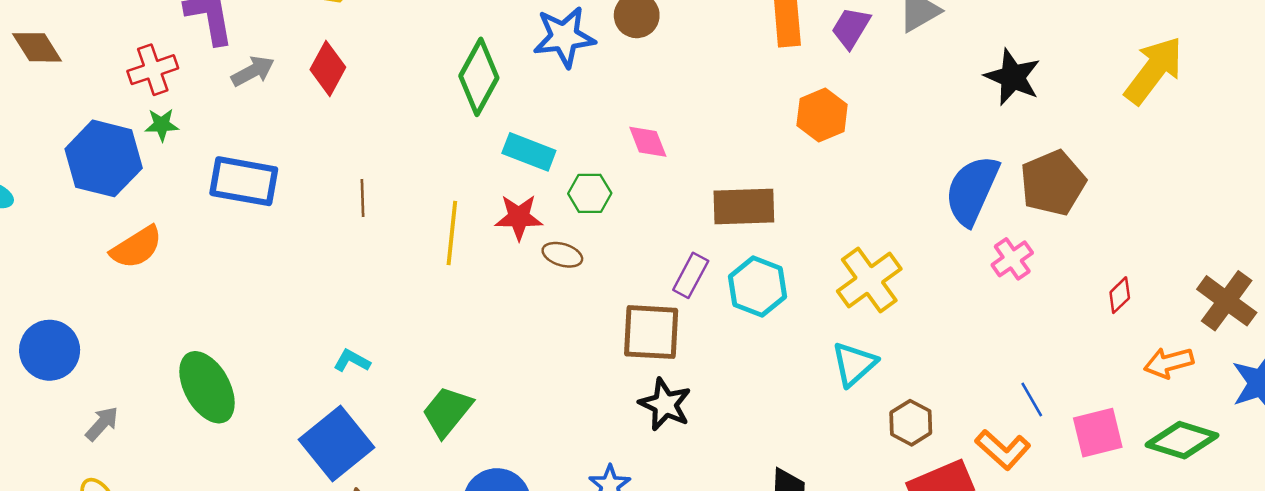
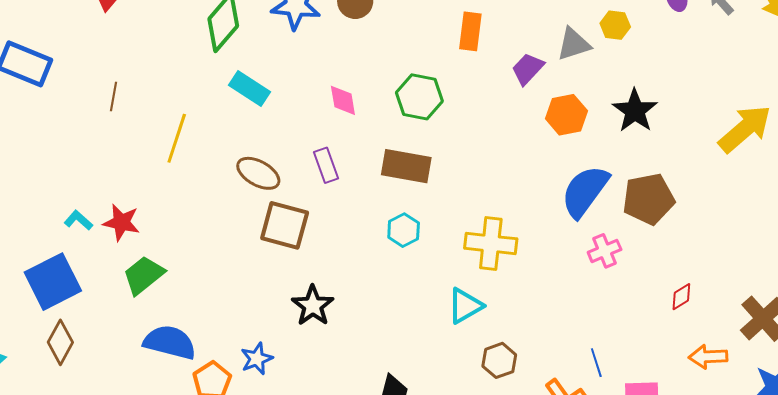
purple trapezoid: (851, 28) -> (528, 69), moved
orange hexagon: (822, 115) -> (566, 115), moved
green hexagon: (590, 193) -> (419, 97), moved, size x1.4
red star: (519, 217) -> (121, 222), moved
brown ellipse: (562, 255) -> (258, 173), size x1.4
purple rectangle: (691, 275) -> (326, 165), moved, turned -60
yellow cross: (869, 280) -> (491, 244), turned 30
cyan hexagon: (758, 287) -> (404, 230), size x0.7
brown square: (651, 332) -> (285, 225), moved

